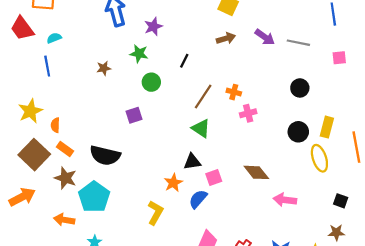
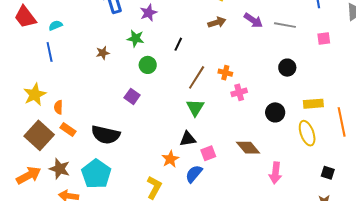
purple square: (134, 115) -> (132, 96), turned -35
yellow rectangle: (327, 127) -> (313, 104), turned 72
green triangle: (201, 128) -> (195, 108), turned 30
black circle: (298, 132) -> (275, 112), moved
brown star: (65, 178) -> (60, 169), moved
pink arrow: (285, 200) -> (275, 173), turned -90

